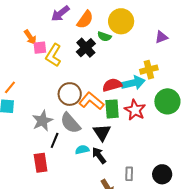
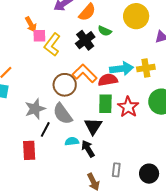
yellow circle: (121, 21) -> (136, 16), moved
cyan arrow: (133, 83) -> (122, 69), moved
orange L-shape: (91, 101) -> (84, 73), moved

